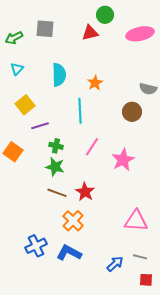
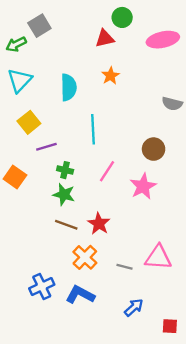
gray square: (45, 29) -> (39, 26), moved, turned -36
cyan triangle: (17, 69) -> (20, 80), size x1.6
orange star: (95, 83) -> (110, 76), moved
brown circle: (132, 112) -> (154, 149), moved
gray line: (140, 257) -> (124, 267), moved

